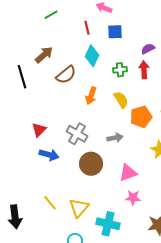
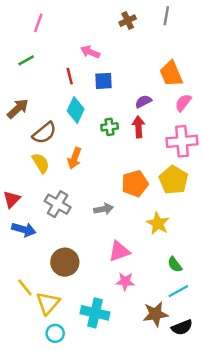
yellow semicircle: (121, 100) -> (41, 163), moved
brown circle: (91, 164) -> (65, 262), moved
yellow triangle: (79, 208) -> (48, 303), moved

